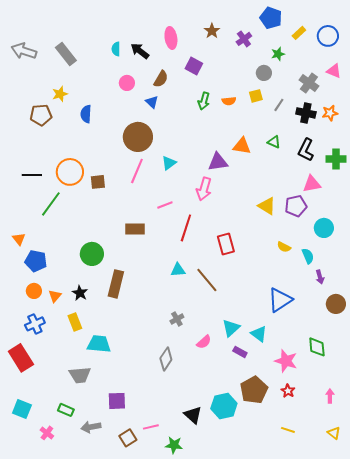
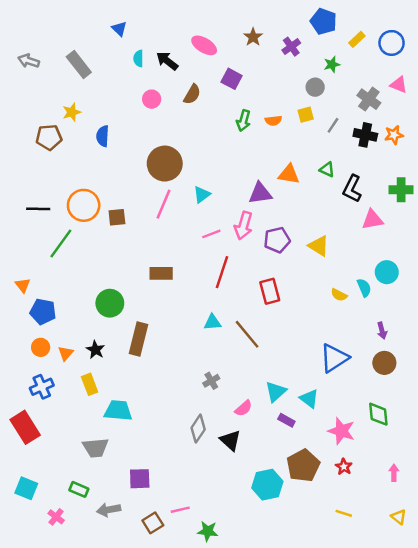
pink ellipse: (171, 38) -> (204, 45), turned -50
gray arrow: (24, 51) -> (29, 61), size x0.7
blue triangle: (152, 102) -> (119, 29), moved
black L-shape: (306, 150) -> (352, 189), moved
pink line: (165, 205) -> (211, 234), moved
purple pentagon: (296, 206) -> (277, 240), moved
cyan semicircle: (308, 256) -> (364, 288), moved
brown circle: (336, 304) -> (384, 363), moved
black triangle: (193, 415) -> (230, 440), moved

